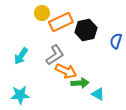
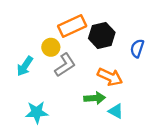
yellow circle: (42, 13) -> (51, 47), moved
orange arrow: (66, 71) -> (110, 77), moved
cyan star: (20, 95) -> (37, 112), moved

